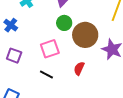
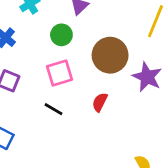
green circle: (64, 23) -> (61, 35), moved

